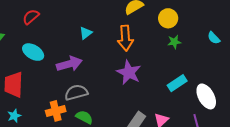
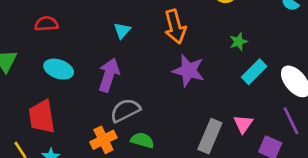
red semicircle: (31, 17) -> (46, 24), turned 48
green star: (174, 42) -> (238, 42), moved
purple arrow: (69, 64) -> (109, 75), turned -45

